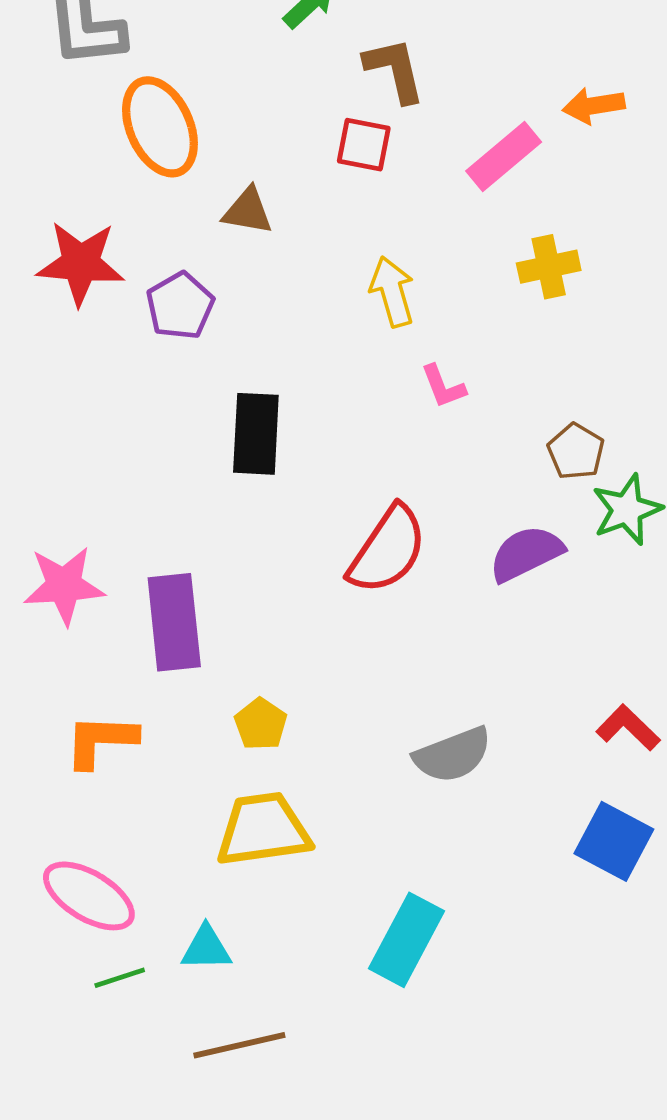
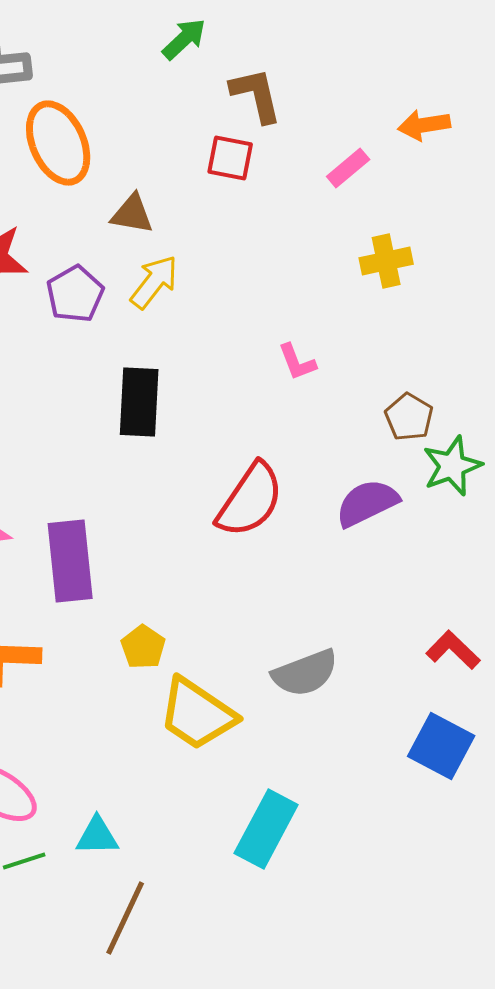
pink rectangle: (504, 157) -> (348, 168), size x0.7
yellow arrow: (392, 292) -> (154, 282), moved, turned 54
yellow trapezoid: (263, 830) -> (197, 714), moved, turned -138
brown line: (239, 1045) -> (125, 918), turned -52

